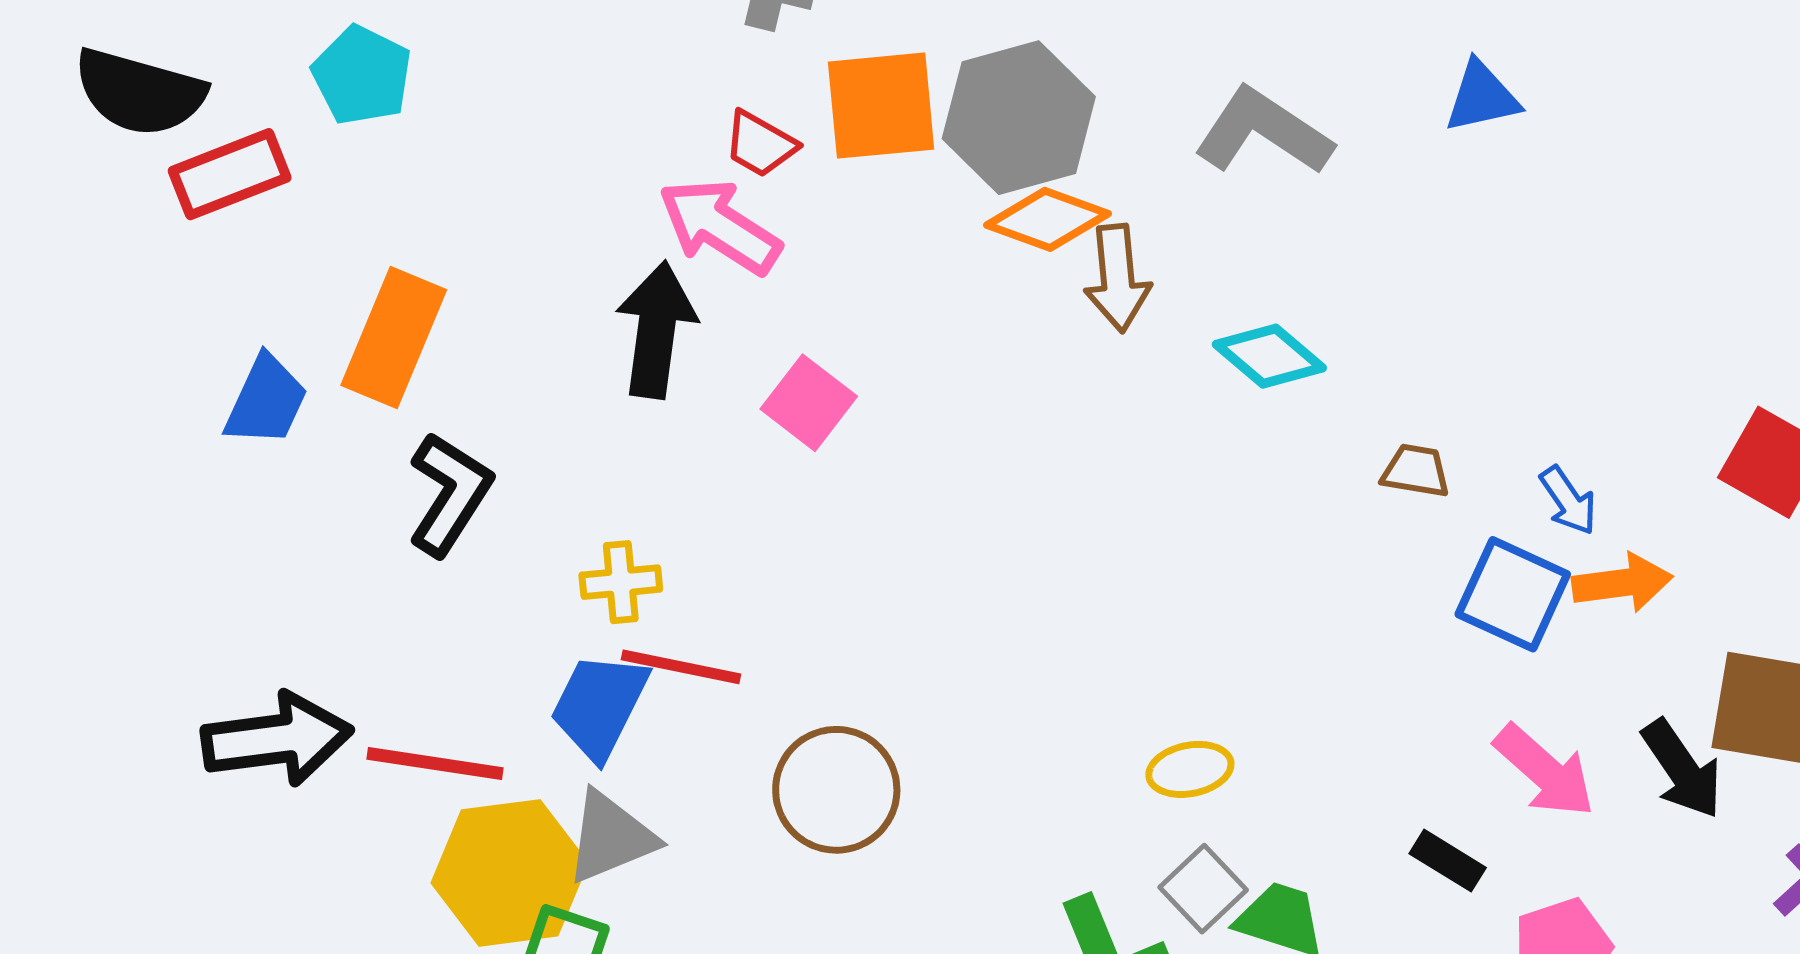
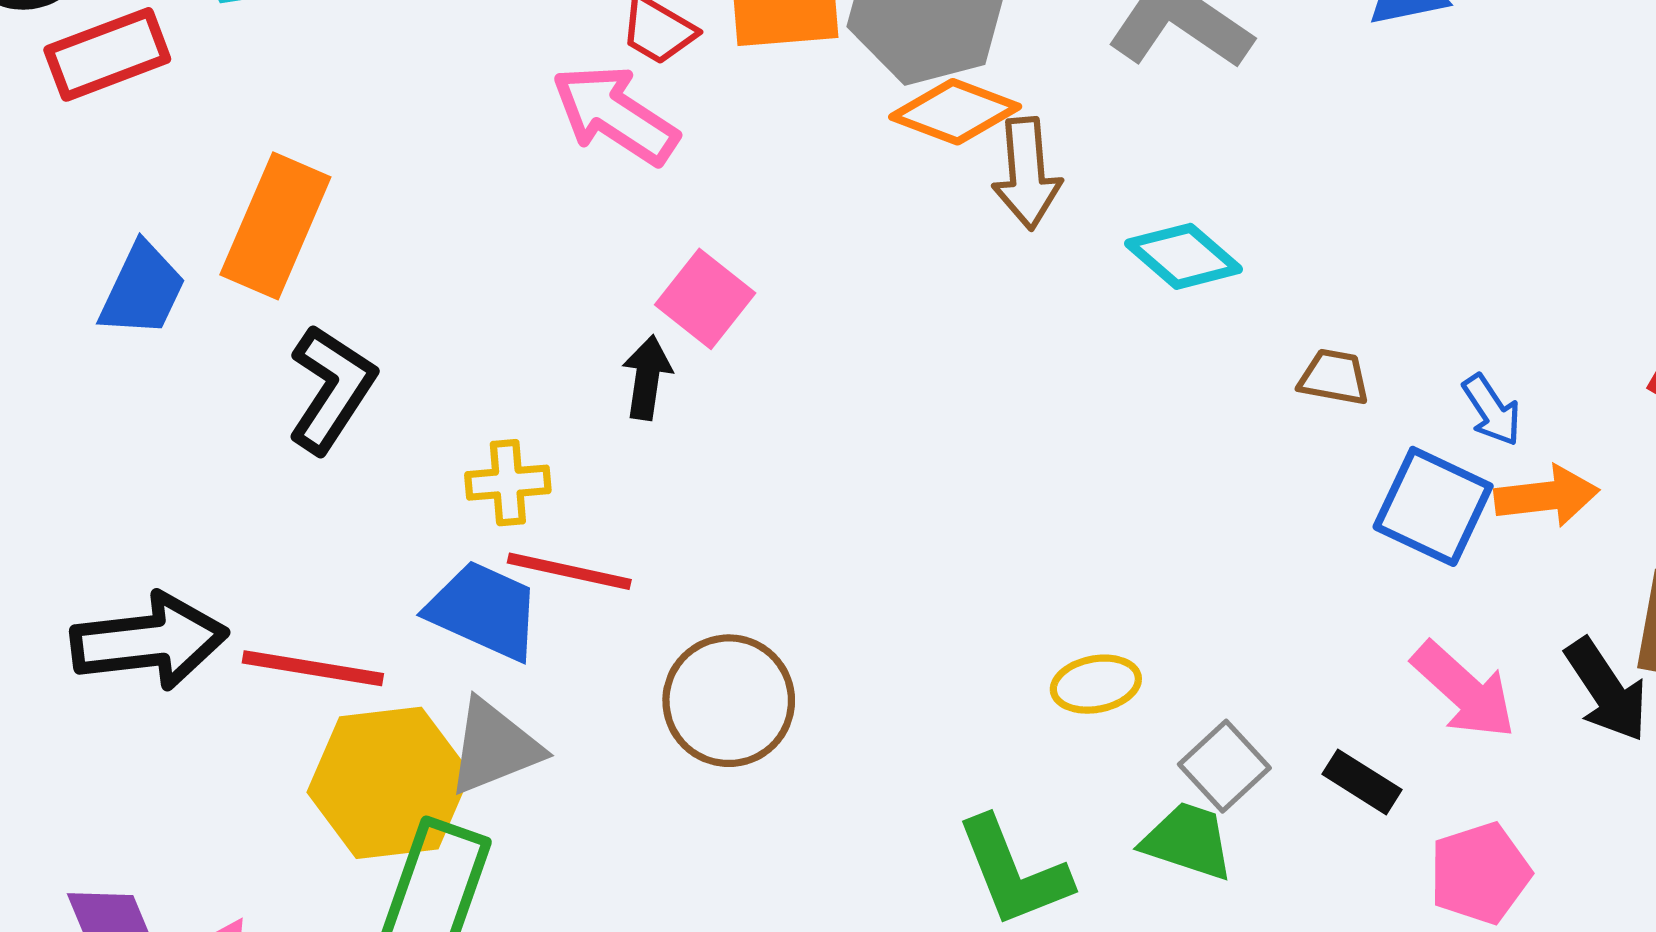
black arrow: (656, 330) -> (647, 377), moved, size x0.6
blue trapezoid: (599, 706) -> (484, 611), turned 87
gray square: (1203, 889) -> (1224, 766), moved

